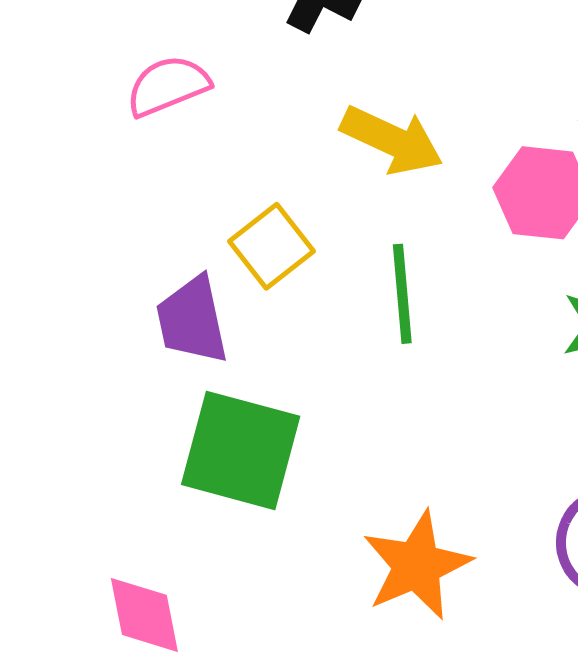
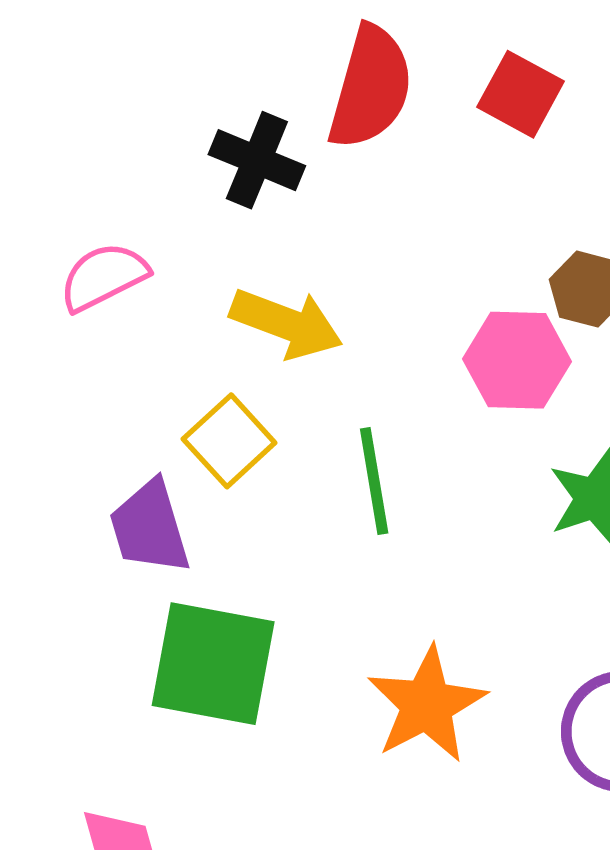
yellow arrow: (392, 140) -> (286, 323), moved
orange star: (417, 565) -> (427, 705), moved

